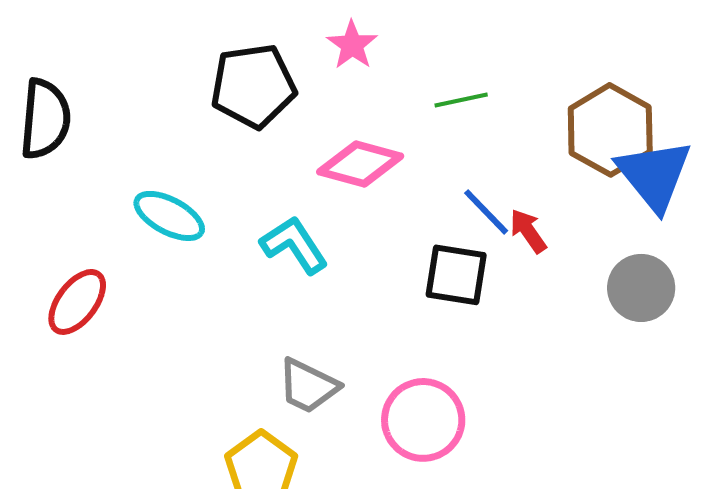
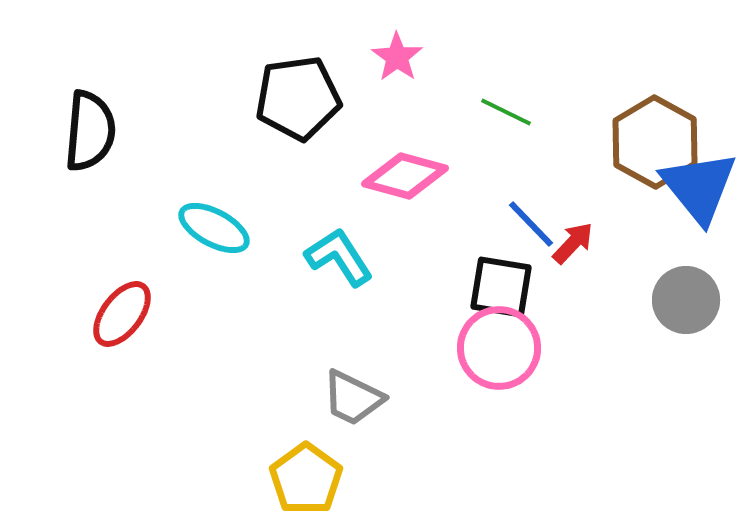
green line: (461, 100) -> (506, 112), turned 38
red arrow: (528, 231) -> (573, 243), turned 78
pink circle: (423, 420) -> (499, 348), moved

